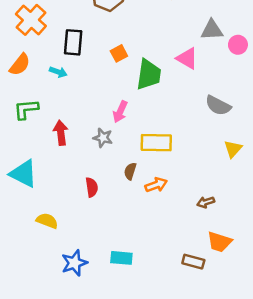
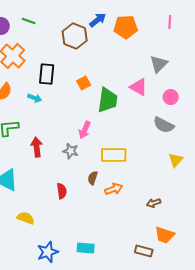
gray triangle: (212, 30) -> (159, 64), turned -42
pink circle: (238, 45) -> (171, 97), moved

